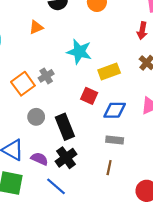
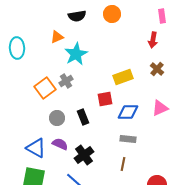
cyan star: (79, 52) -> (76, 54), moved, turned 30
red square: (89, 96) -> (105, 99), turned -35
black rectangle: (65, 127) -> (83, 117), moved, size x0.7
purple semicircle: (39, 159) -> (60, 144), moved

